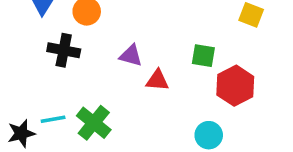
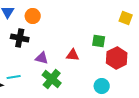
purple triangle: (131, 56) -> (42, 58), moved
green cross: (94, 123) -> (52, 79), moved

